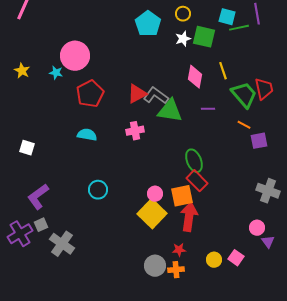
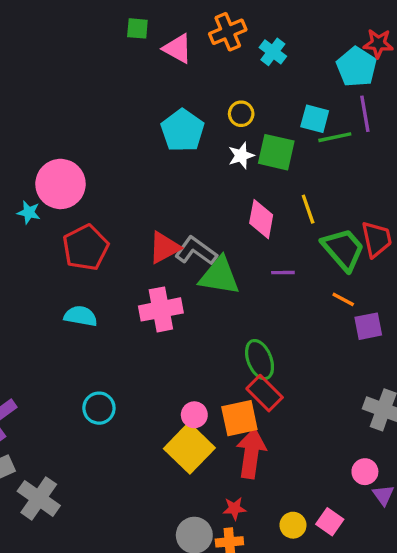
pink cross: (135, 131) -> (161, 309), size x1.4

